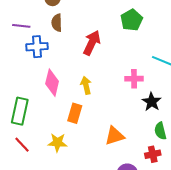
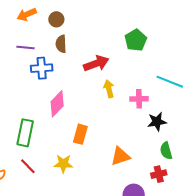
red arrow: (92, 43) -> (96, 63), turned 45
pink diamond: (52, 83) -> (57, 104), turned 32
yellow arrow: (86, 85) -> (109, 89), moved
black star: (152, 102) -> (157, 122), turned 30

